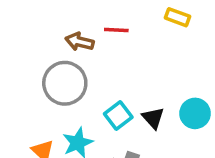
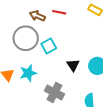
cyan square: (118, 116) -> (49, 46), moved

